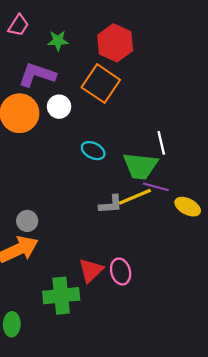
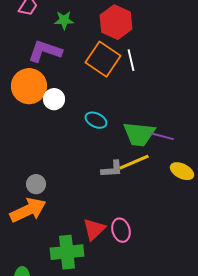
white circle: (59, 107) -> (54, 99), moved
white line: (161, 143) -> (131, 60), moved
purple line: (156, 187) -> (162, 136), moved

